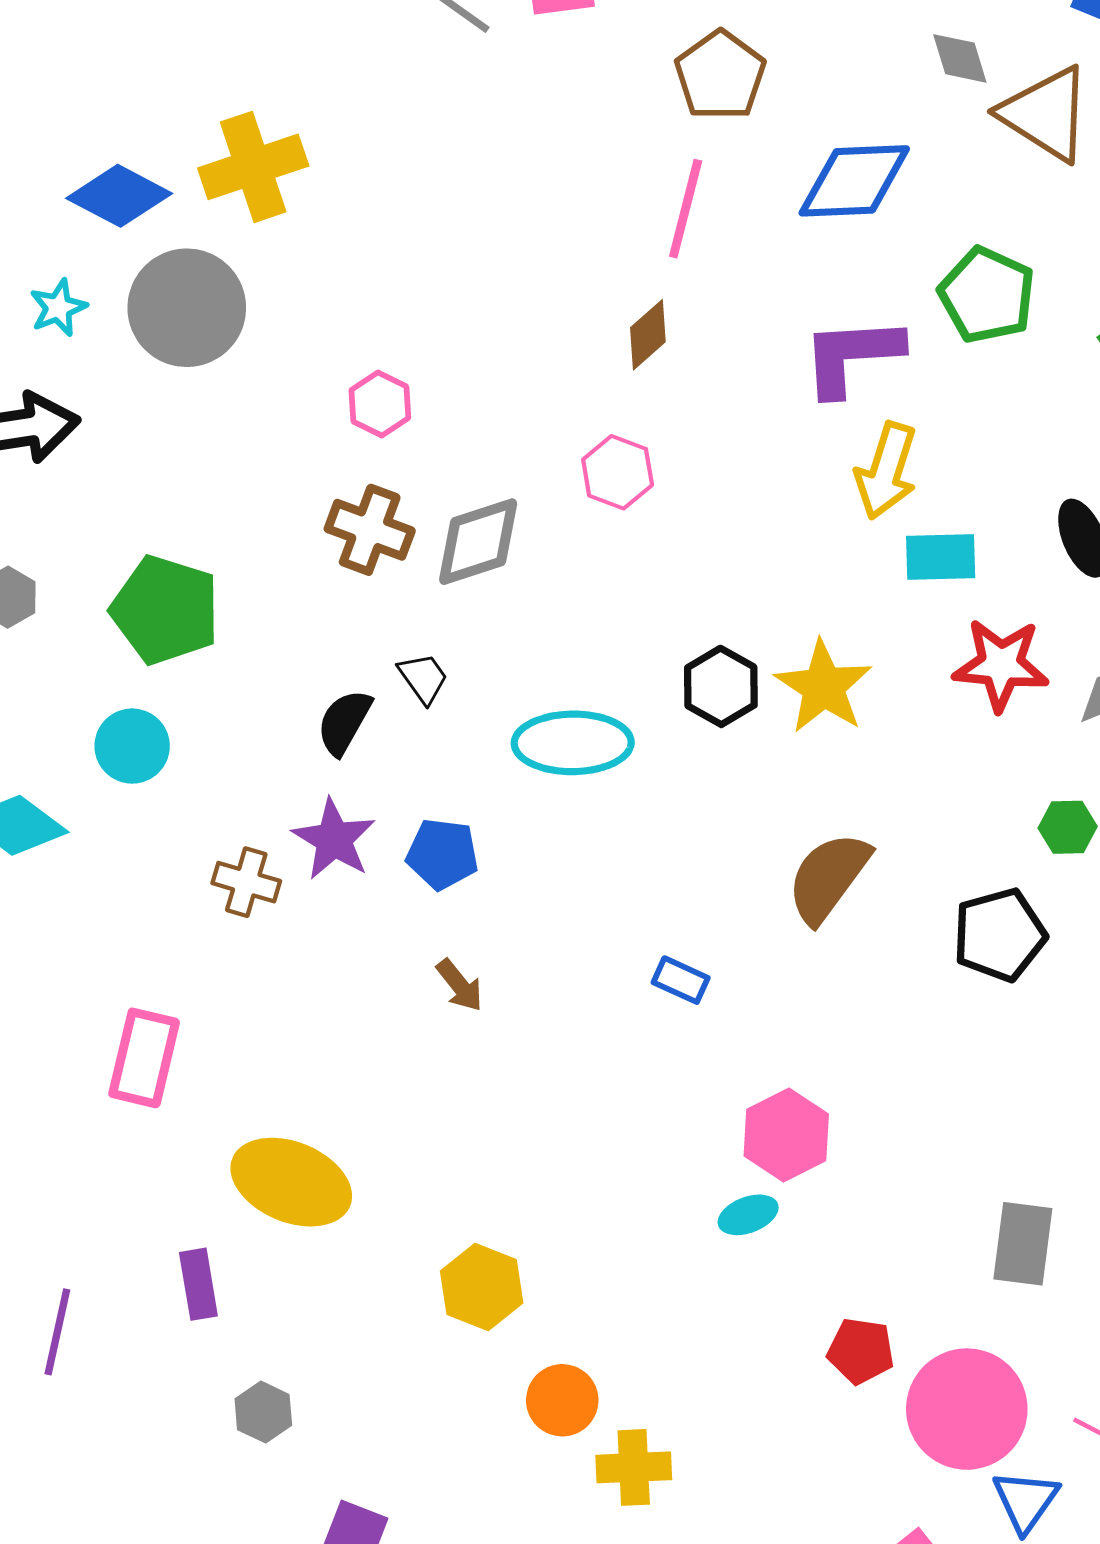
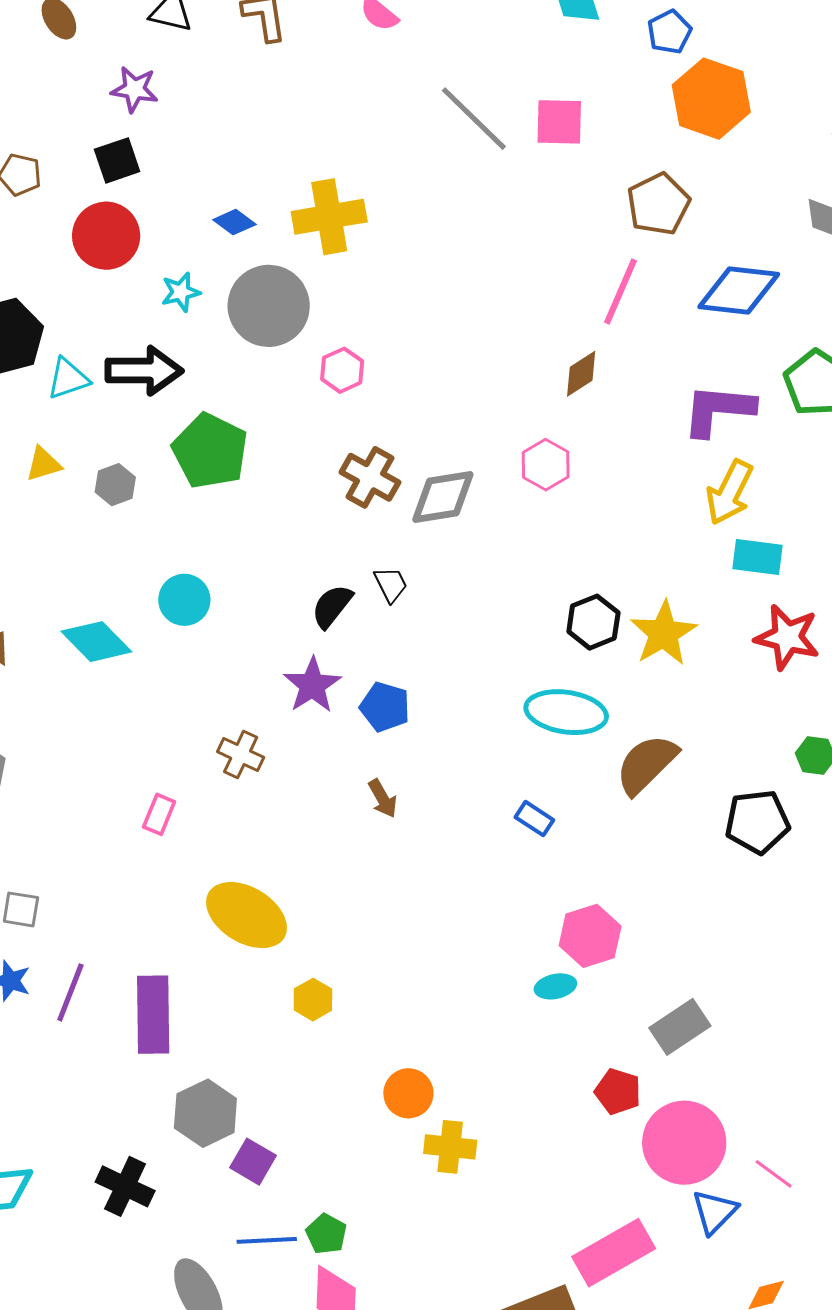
blue diamond: (119, 196) -> (234, 222), size x0.6
pink hexagon: (380, 404) -> (342, 370), moved
green pentagon: (165, 610) -> (210, 451), moved
cyan ellipse: (573, 743) -> (566, 712), moved
brown cross: (246, 882) -> (241, 755), moved
pink rectangle: (144, 1058) -> (159, 814), size x0.6
gray rectangle: (1023, 1244) -> (680, 1027), moved, turned 40
purple rectangle: (198, 1284) -> (153, 1015), moved, size x1.6
yellow hexagon: (482, 1287) -> (313, 1000), moved, size x0.7
gray hexagon: (263, 1412) -> (205, 1113), moved, size x1.6

